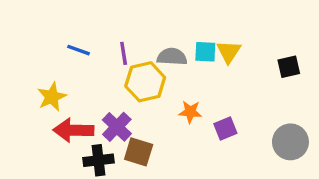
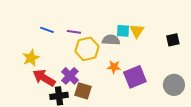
purple line: (124, 53) -> (74, 32), turned -72
gray semicircle: (172, 57) -> (111, 40), moved
purple square: (225, 129) -> (135, 77), size x1.6
red arrow: (73, 130) -> (44, 78), turned 30

